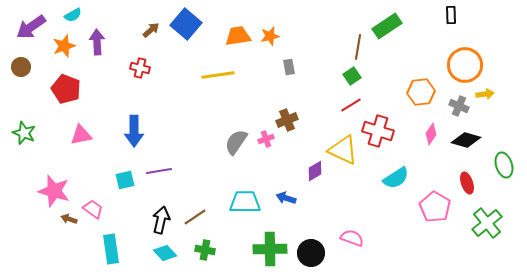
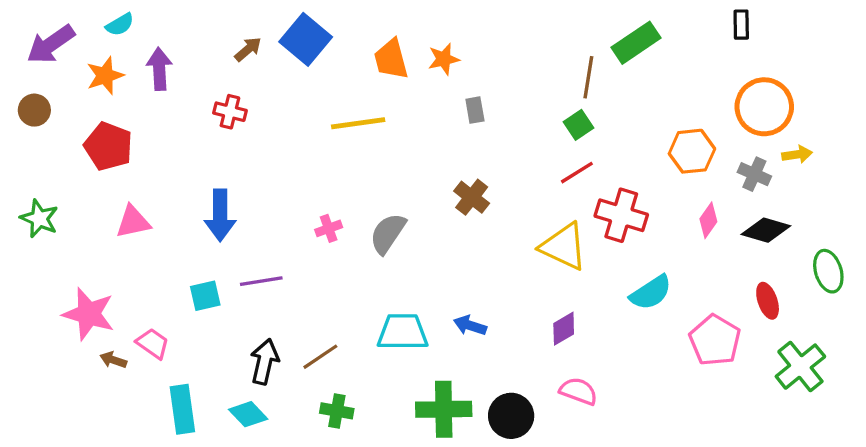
orange trapezoid: (238, 36) -> (391, 59), turned -96
brown cross: (287, 120) -> (472, 197), turned -30
pink cross: (266, 139) -> (329, 228), moved
purple diamond: (315, 171) -> (564, 329), moved
cyan diamond: (165, 253) -> (248, 414), moved

